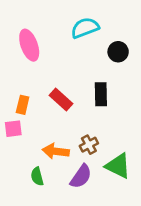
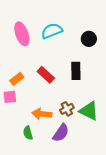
cyan semicircle: (85, 28) -> (52, 31), moved
orange rectangle: (23, 105) -> (17, 79), turned 40
green triangle: (118, 166) -> (89, 111), moved

